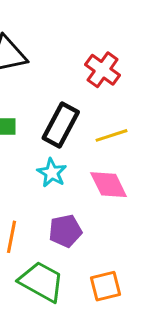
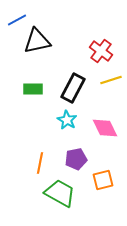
yellow line: (112, 135) -> (111, 80), moved
orange square: (106, 286) -> (103, 180), moved

